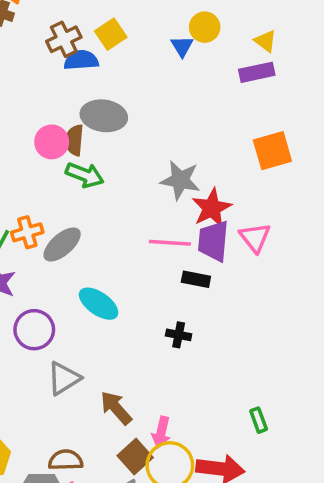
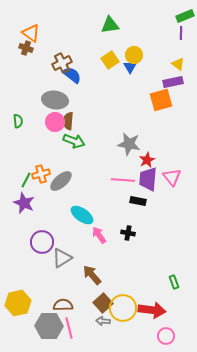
yellow circle: (205, 27) -> (134, 55), moved
yellow square: (111, 34) -> (110, 60), moved
blue semicircle: (81, 60) -> (72, 75), turned 42
gray ellipse: (104, 116) -> (55, 100), moved
orange square: (272, 151) -> (161, 100), moved
red star: (212, 208) -> (147, 160), size x0.7
purple circle: (34, 330) -> (42, 242), moved
pink arrow: (161, 432) -> (99, 235), moved, turned 132

